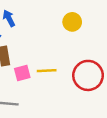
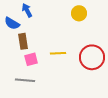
pink square: (22, 73) -> (31, 59), moved

